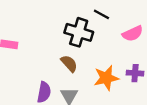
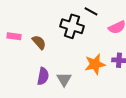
brown semicircle: (69, 64) -> (39, 42), moved

